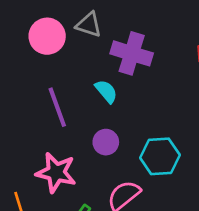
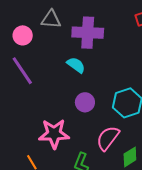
pink circle: (47, 36) -> (23, 35), size x0.7
purple line: (57, 107) -> (22, 71), moved

